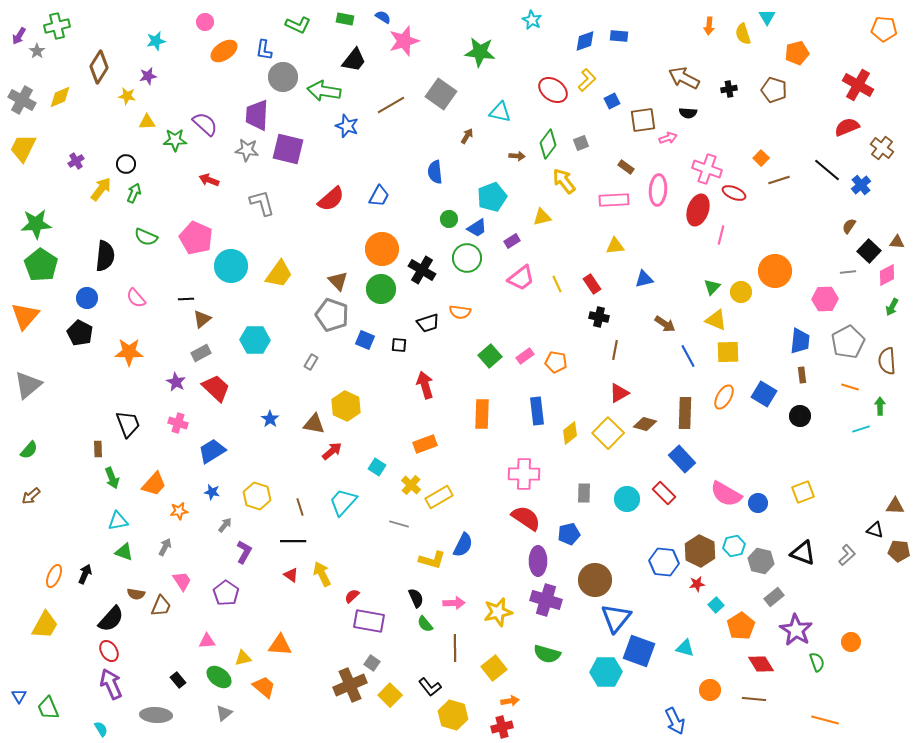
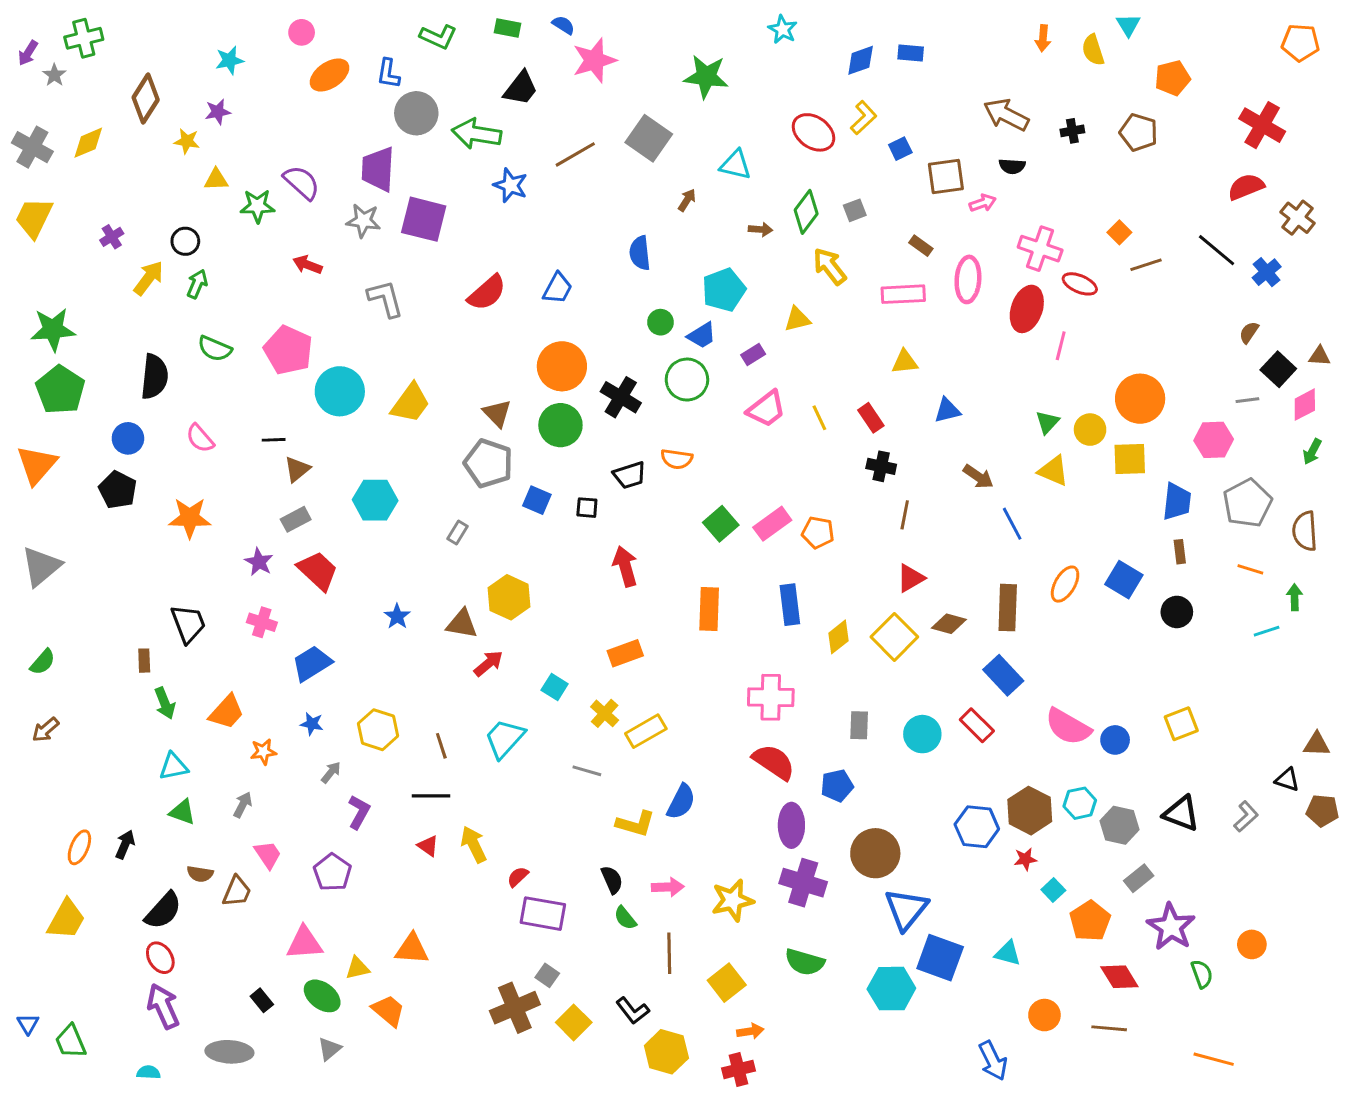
yellow square: (728, 352) -> (1130, 459), moved
pink rectangle: (525, 356) -> (772, 524), size x1.4
pink triangle: (207, 641) -> (304, 943), size x1.5
cyan semicircle: (101, 729) -> (149, 1072), turned -56

